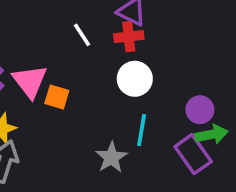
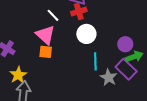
pink triangle: (30, 81) -> (45, 35), moved
gray star: (111, 157) -> (109, 77), moved

